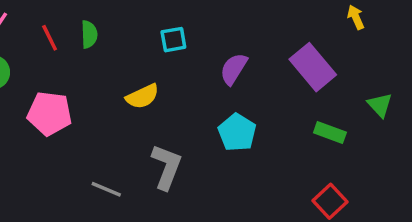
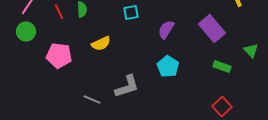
yellow semicircle: (142, 96) -> (101, 44), moved
gray L-shape: (167, 167) -> (127, 87), turned 52

